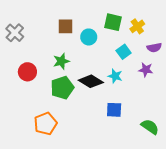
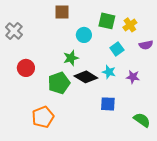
brown square: (65, 26) -> (62, 12), moved
green star: (61, 61) -> (71, 58), moved
purple star: (146, 70) -> (133, 77), moved

